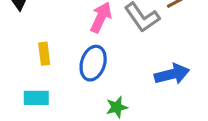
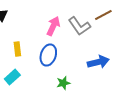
cyan rectangle: (36, 98) -> (12, 77), turned -42

